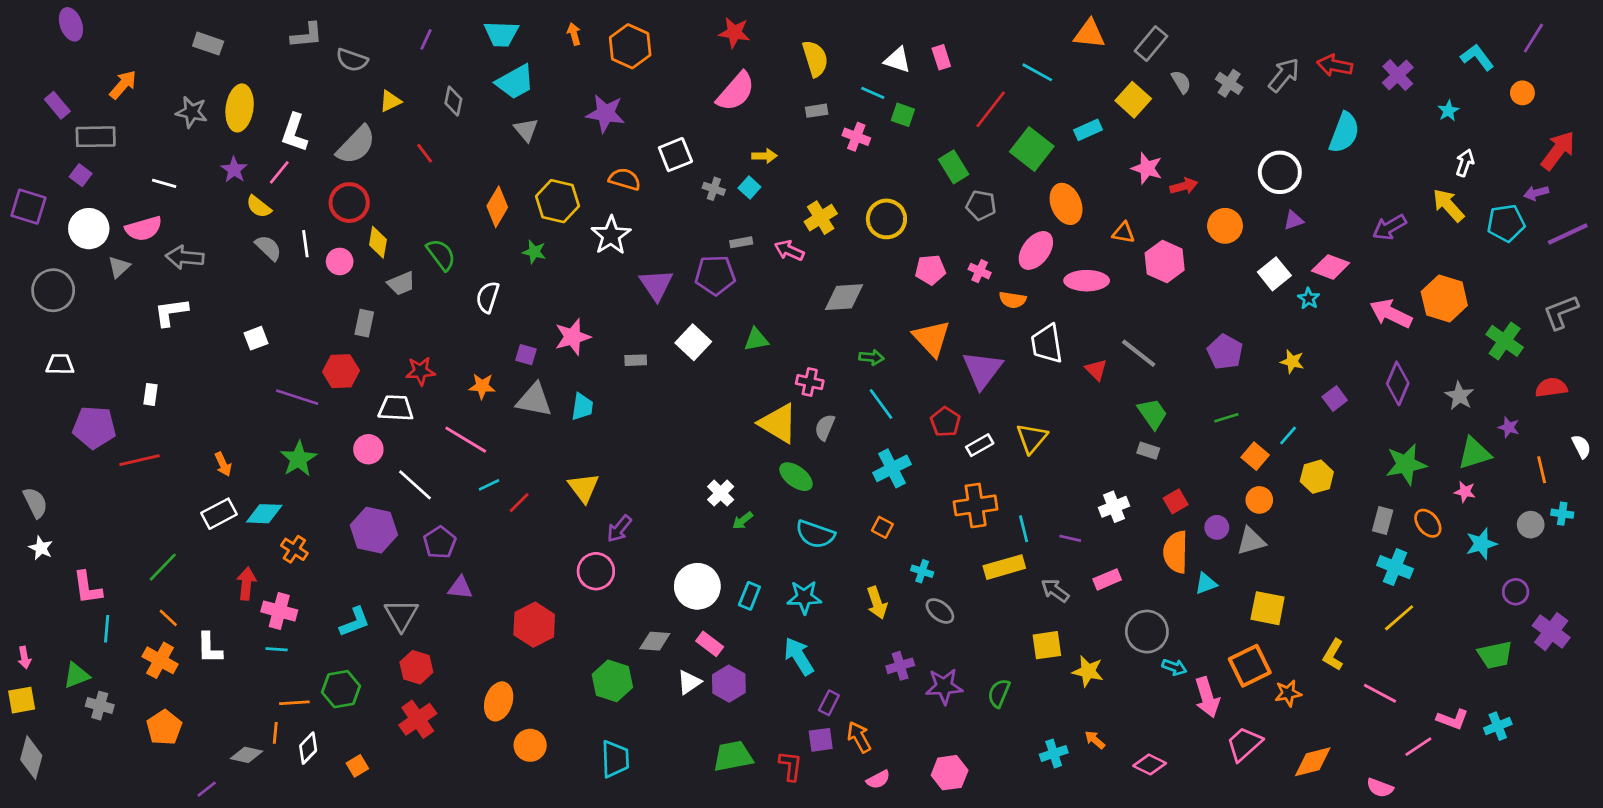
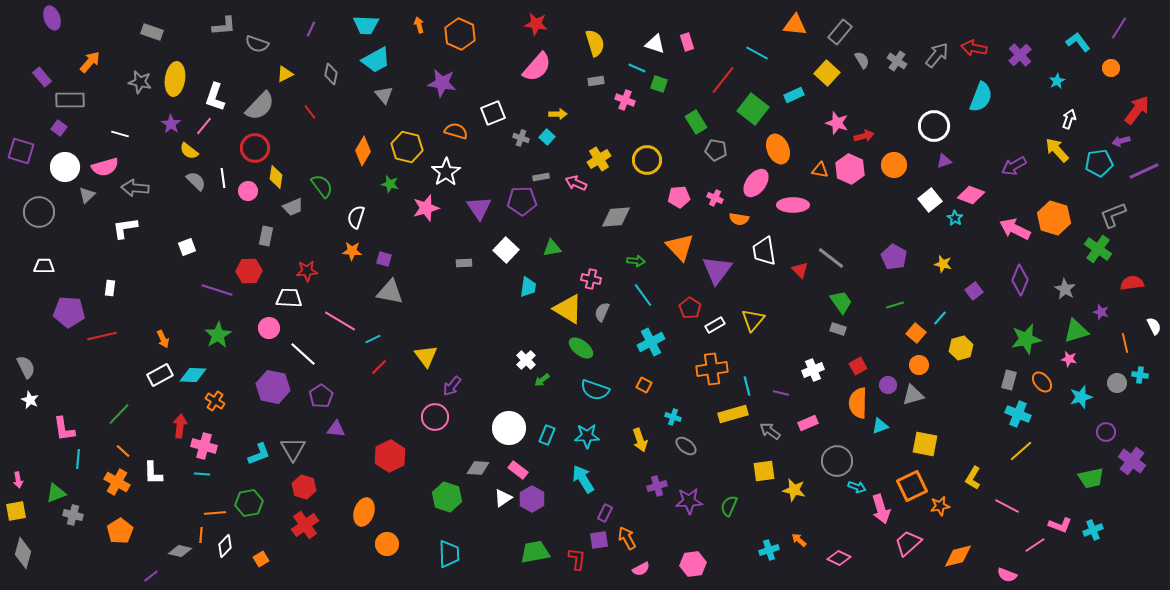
pink hexagon: (1165, 261) -> (850, 169), moved
gray L-shape: (1561, 312) -> (1113, 215), moved
pink star: (573, 337) -> (426, 208), moved
orange star: (482, 386) -> (352, 251), moved
cyan trapezoid: (582, 407) -> (528, 287), moved
cyan line: (489, 485) -> (373, 339), moved

